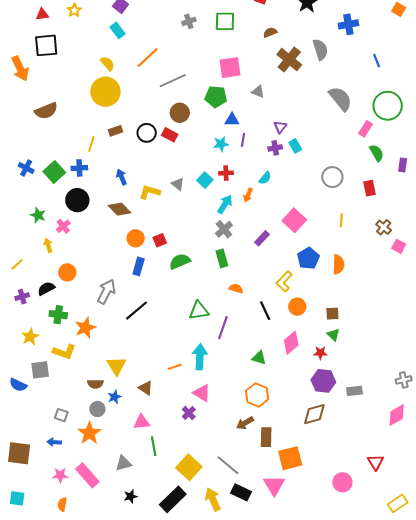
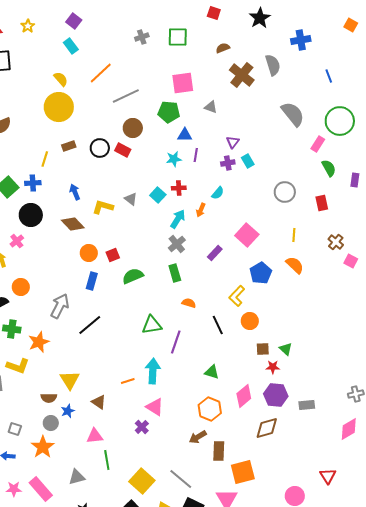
orange semicircle: (338, 264) -> (295, 265), moved, turned -48
brown square: (332, 314) -> (263, 349), moved
pink diamond: (291, 343) -> (244, 396), moved

